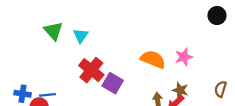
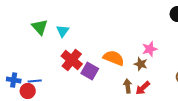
orange semicircle: (153, 59) -> (114, 58), moved
brown star: (180, 90) -> (141, 64), moved

